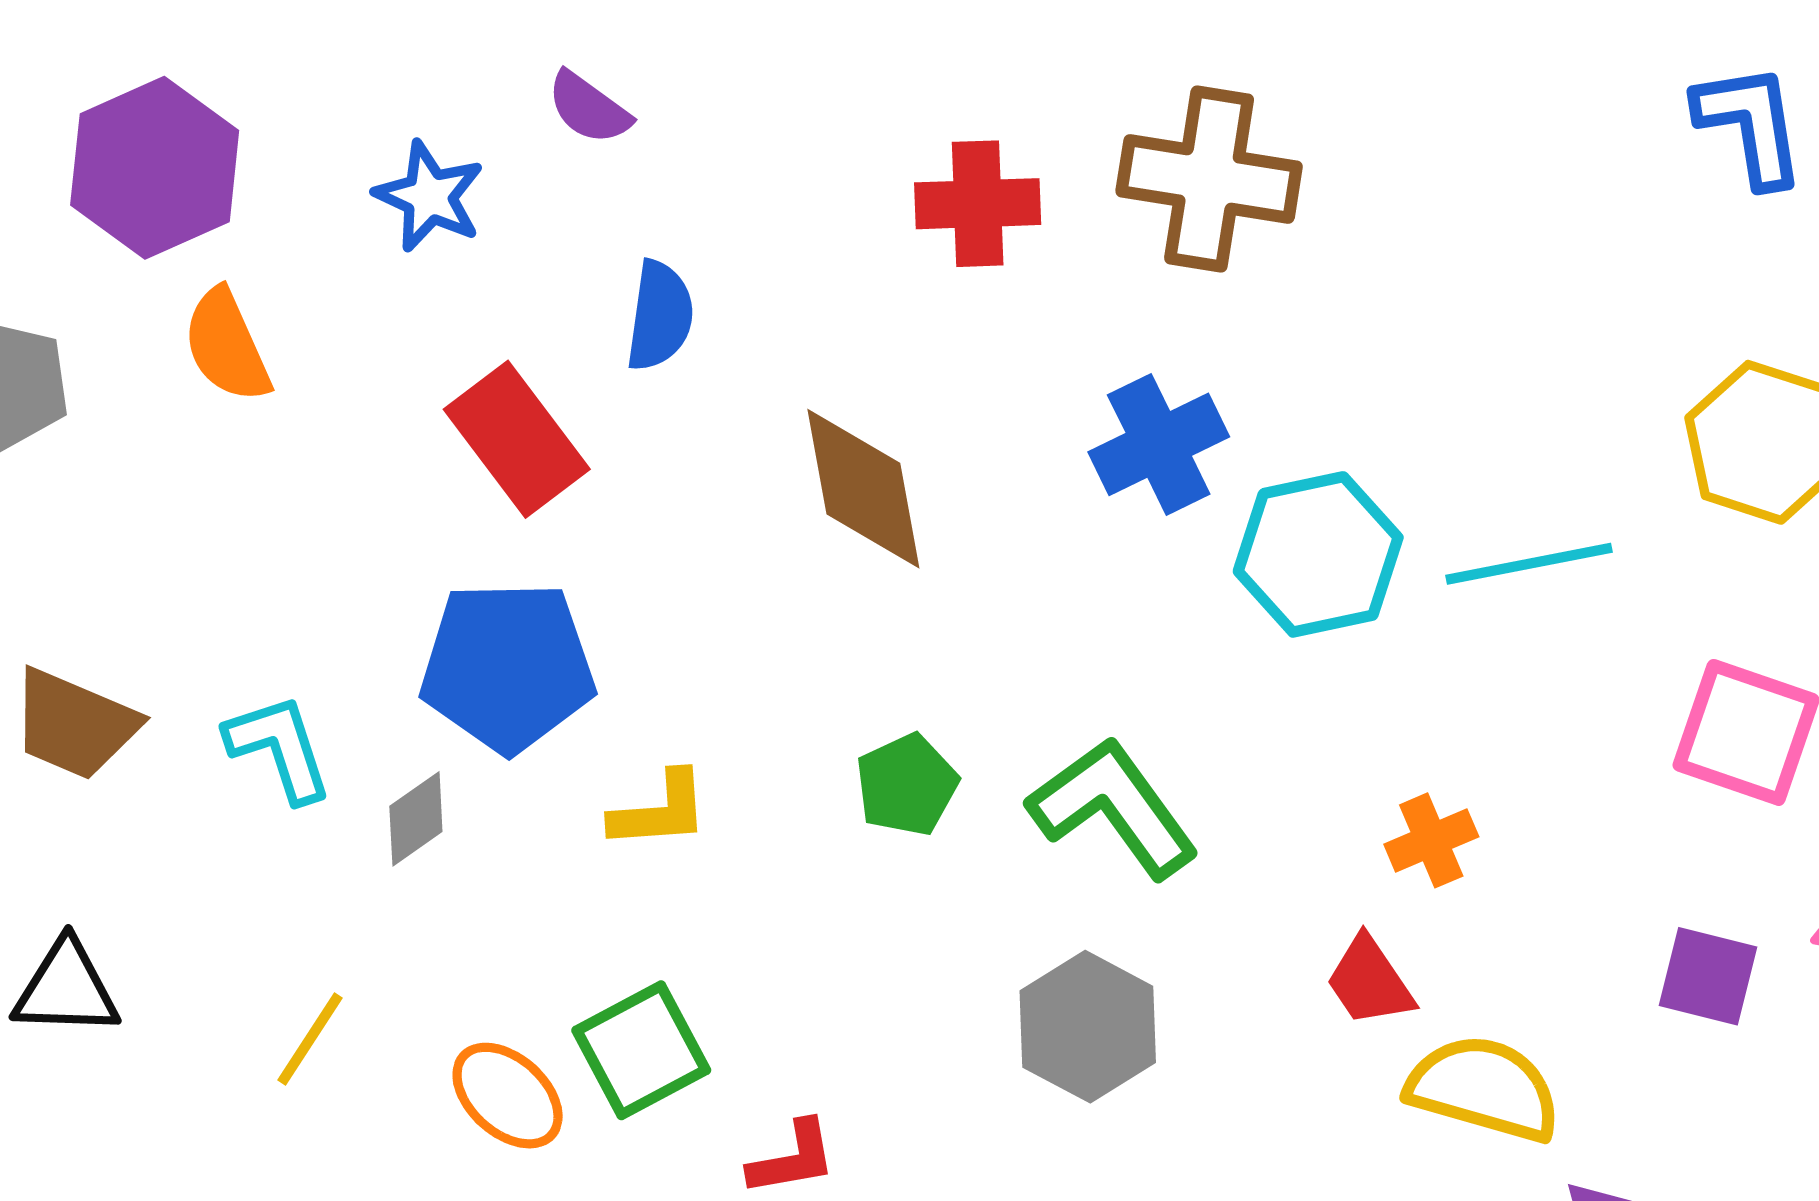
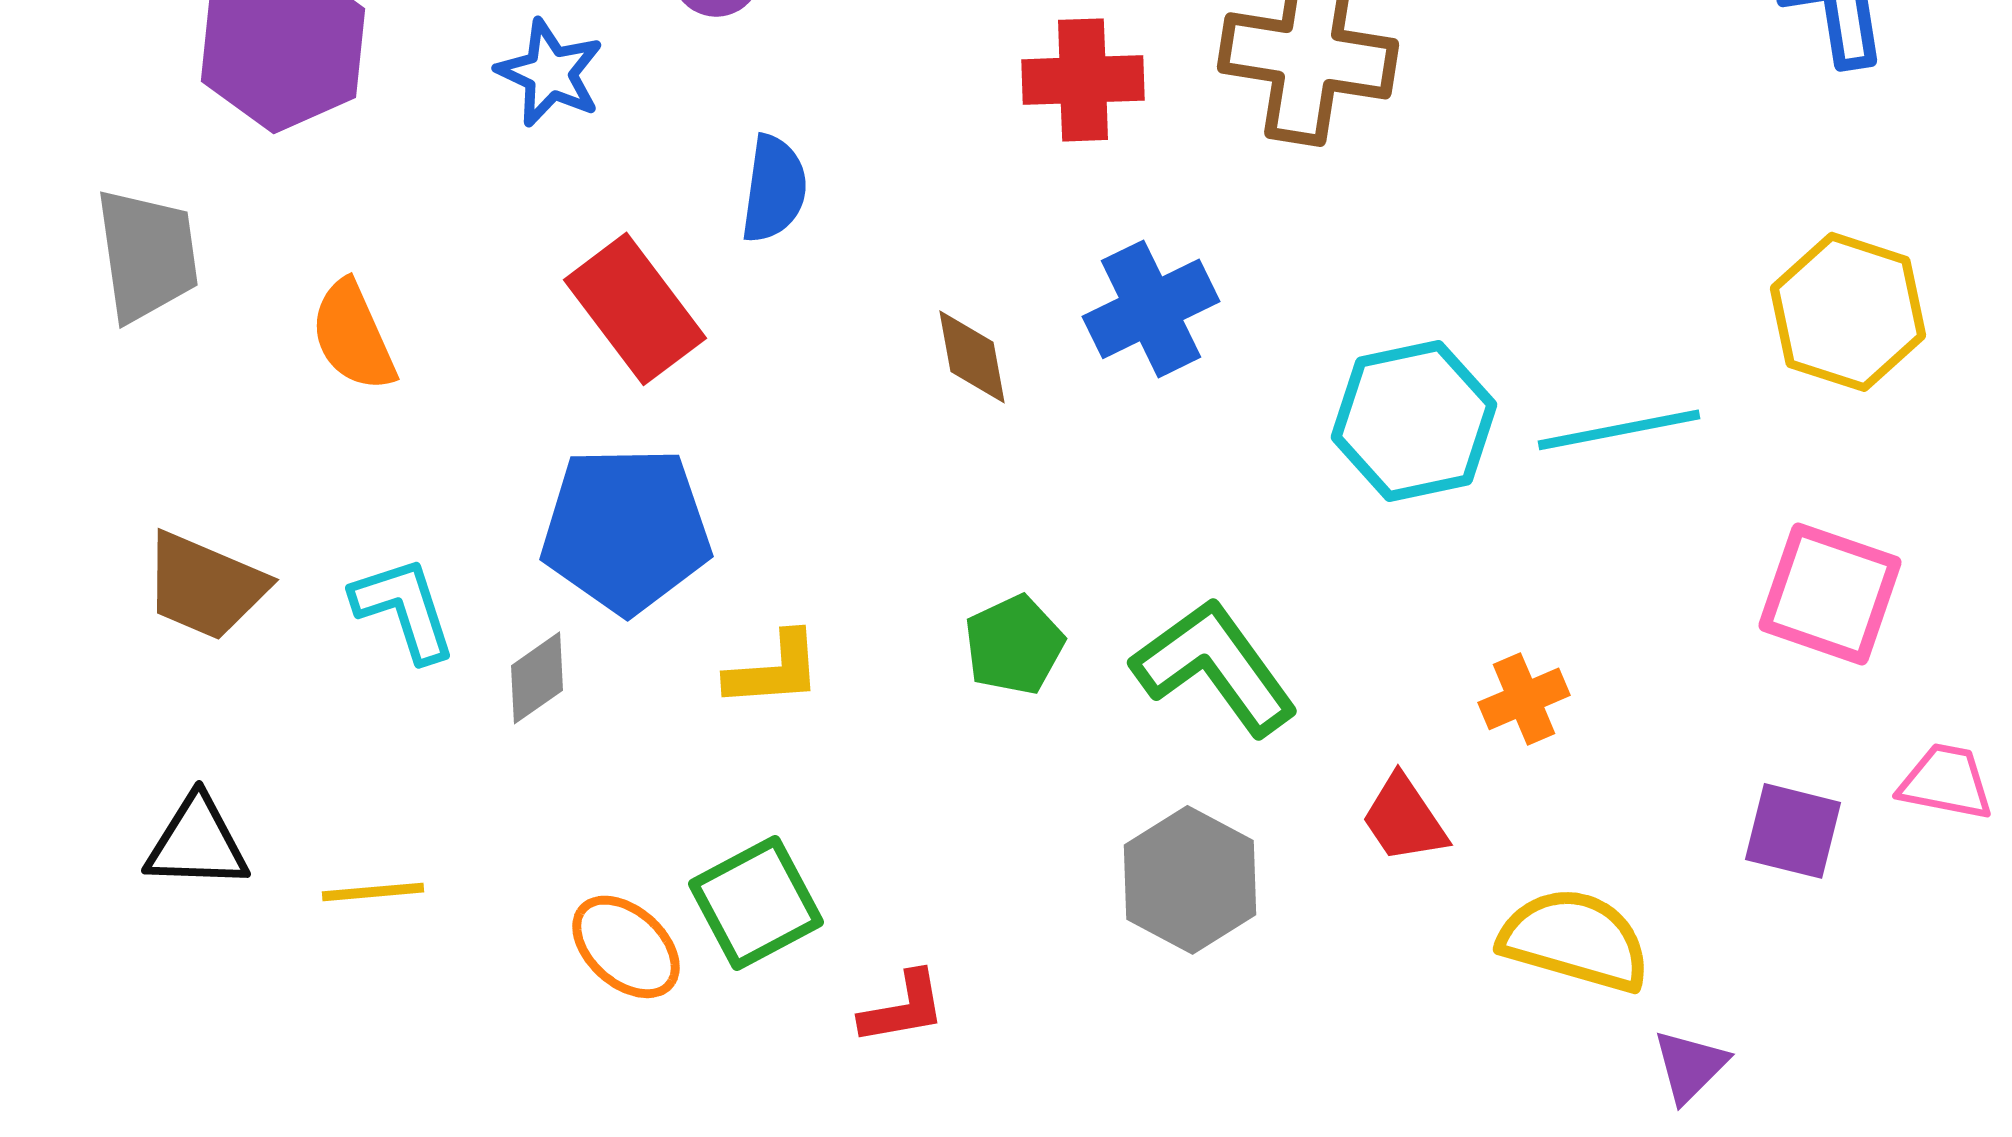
orange semicircle: (227, 346) -> (353, 336), moved
blue cross: (1159, 444) -> (1151, 309), moved
brown diamond: (863, 489) -> (972, 357), size x0.6
red trapezoid: (1370, 981) -> (1404, 819), moved
yellow line: (310, 1039) -> (373, 892), moved, turned 52

